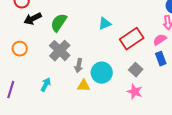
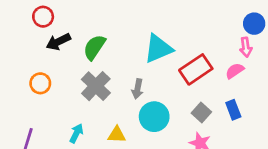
cyan triangle: (105, 24) -> (158, 49), size x1.6
blue rectangle: (161, 59) -> (233, 110), moved
gray arrow: (79, 66) -> (137, 89), moved
yellow triangle: (84, 86) -> (117, 135), moved

